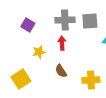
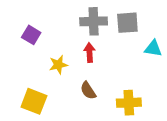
purple square: (28, 25) -> (31, 35), moved
yellow square: (21, 79) -> (34, 101), turned -36

